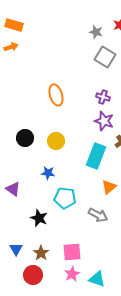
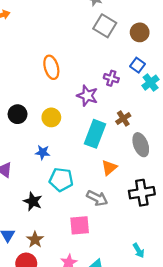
purple cross: (103, 97) -> (111, 78), moved
purple star: (104, 121) -> (87, 96), moved
pink square: (72, 252) -> (80, 225), moved

